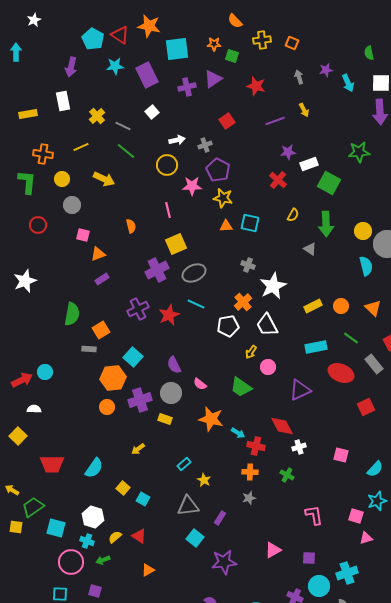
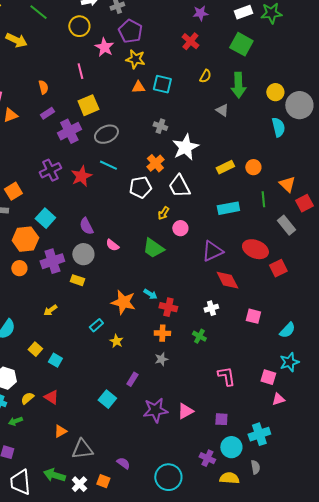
white rectangle: (309, 164) -> (243, 12), moved
pink star: (192, 186) -> (104, 47), turned 30
purple rectangle: (102, 279) -> (47, 113), moved
orange triangle: (373, 308) -> (287, 184), moved
green line: (351, 338) -> (263, 199), turned 49
red ellipse: (341, 373) -> (255, 249), moved
orange star: (211, 419) -> (123, 302), moved
red diamond: (282, 426) -> (227, 280), moved
gray triangle: (188, 506) -> (82, 449), moved
purple star: (224, 562) -> (155, 410), moved

